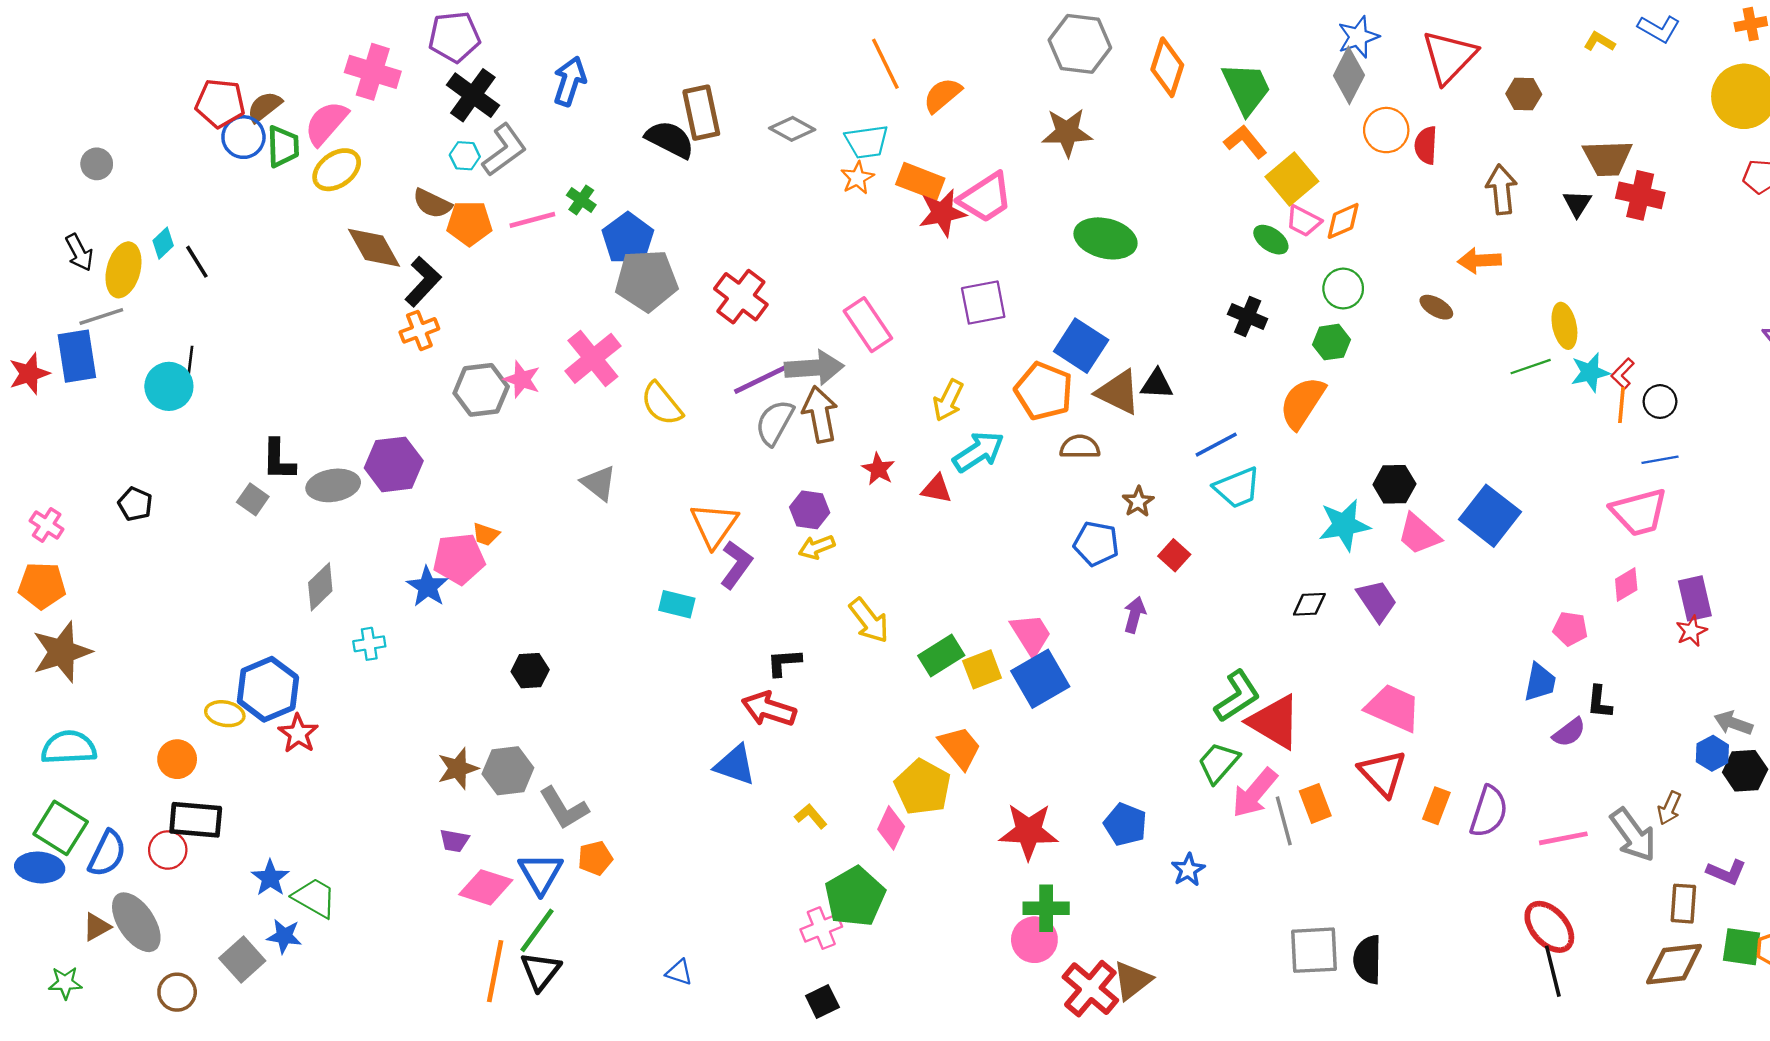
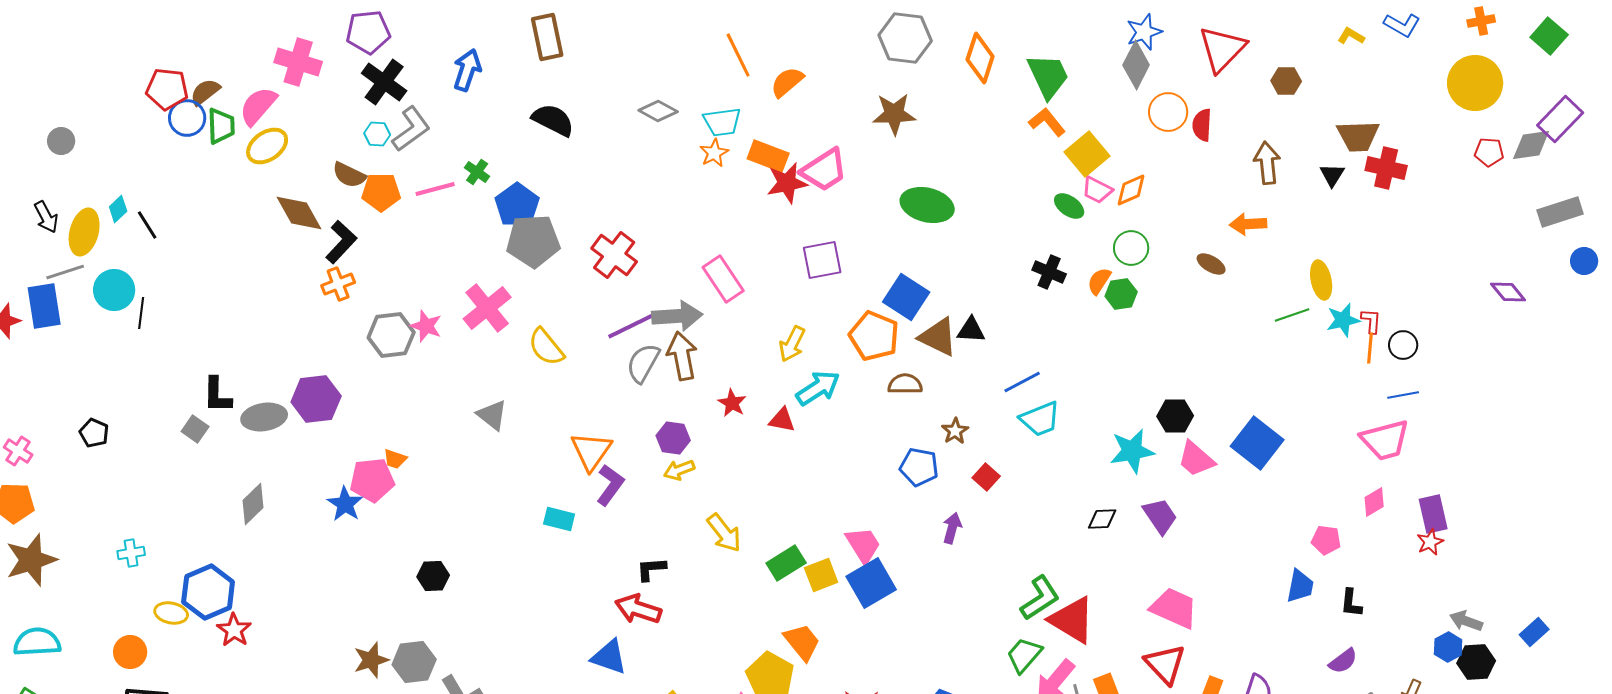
brown rectangle: (701, 113) -> (547, 37), moved
red L-shape: (1623, 374) -> (1371, 321), turned 140
cyan circle: (169, 386) -> (114, 290), moved
orange semicircle: (1302, 403) -> (1099, 281), moved, size x0.6
cyan cross: (369, 644) -> (131, 553), moved
purple semicircle: (1569, 732) -> (1343, 661), moved

